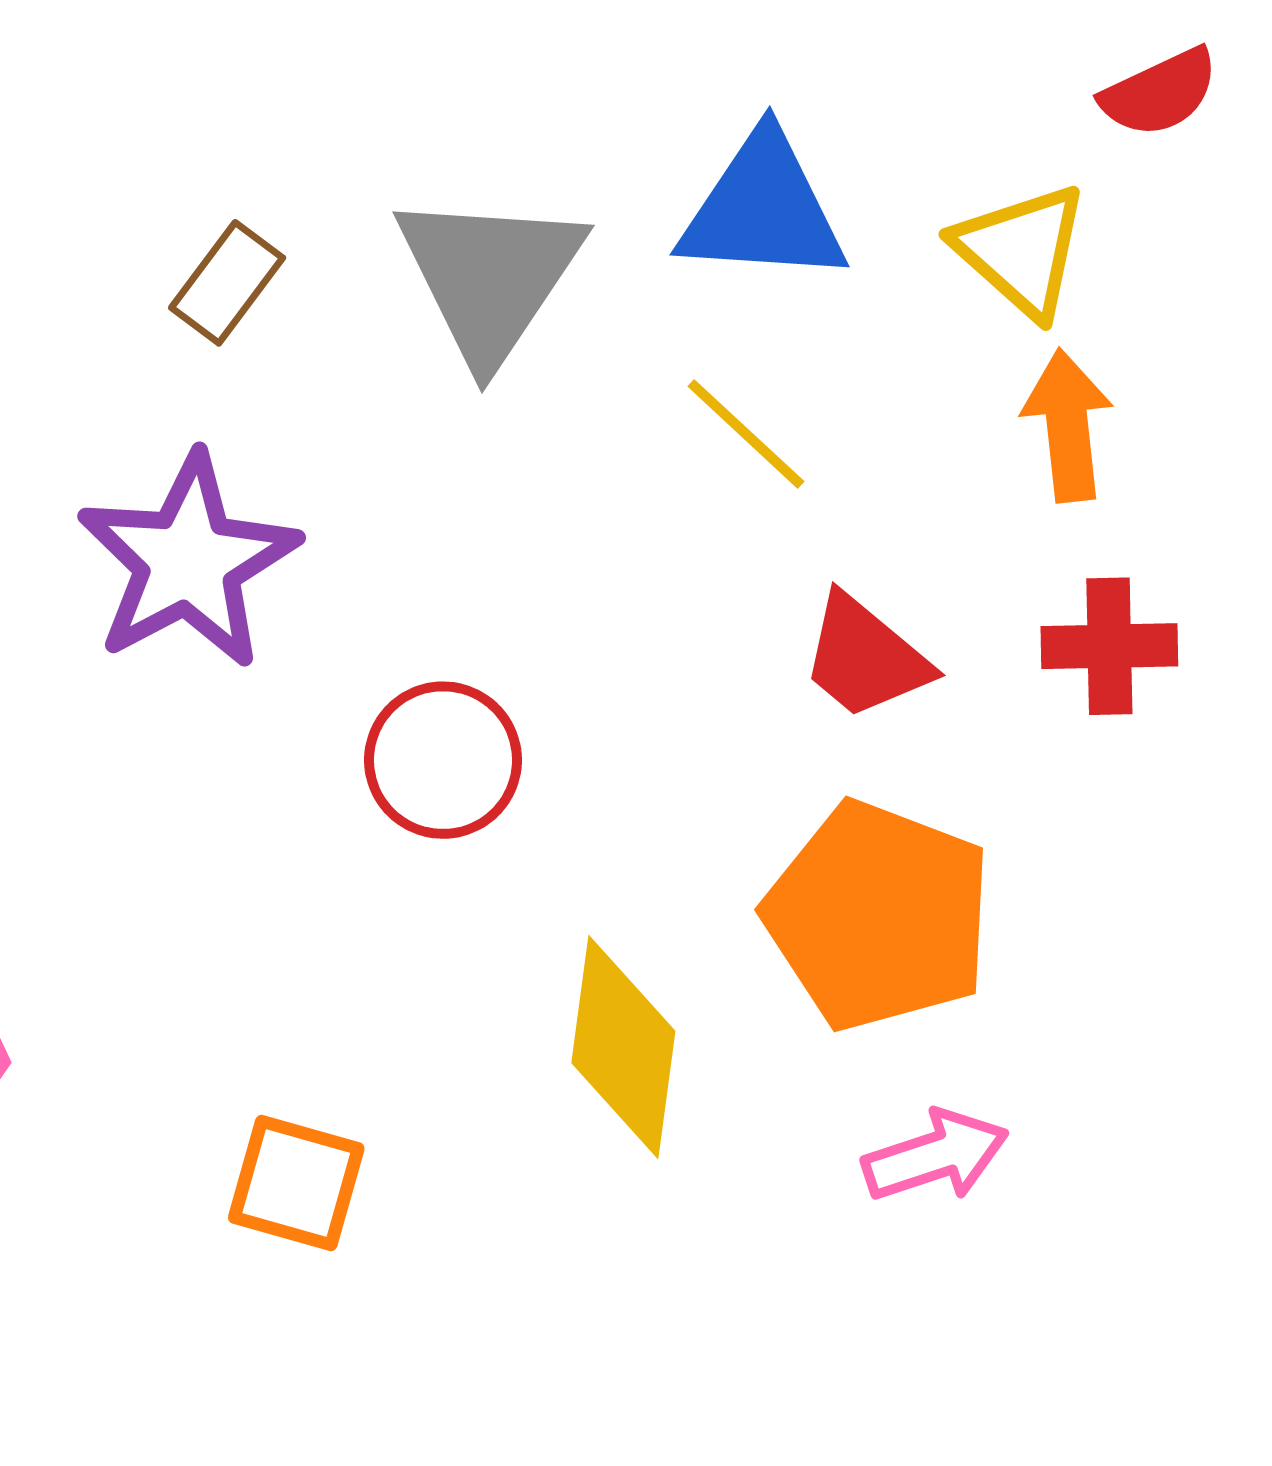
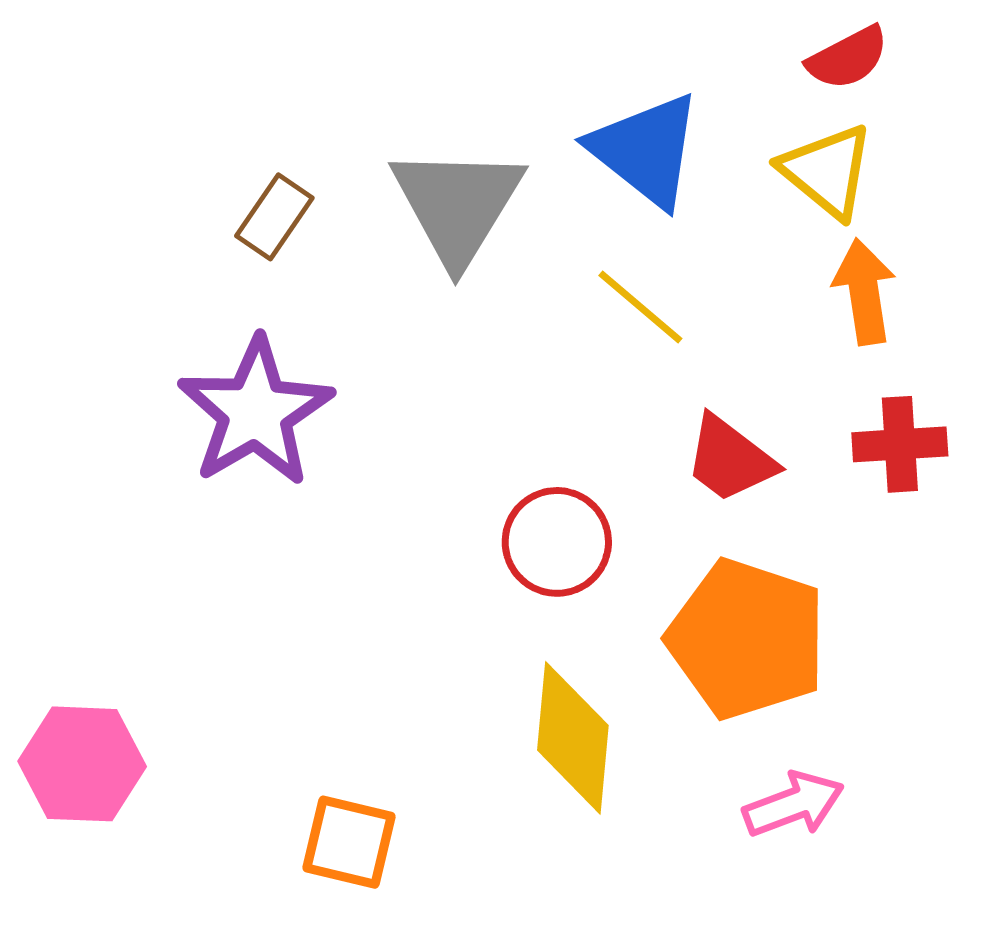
red semicircle: (1160, 93) -> (848, 58), moved
blue triangle: (763, 209) -> (646, 150), turned 37
red circle: (443, 760) -> (557, 542), moved

